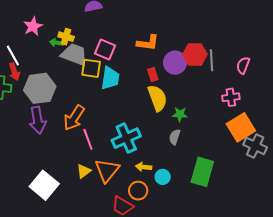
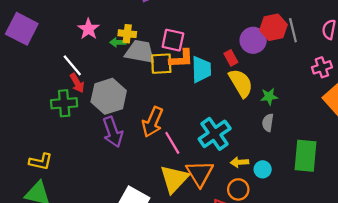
orange L-shape: (148, 43) -> (181, 59), moved
cyan trapezoid: (110, 78) -> (201, 69), moved
yellow triangle: (84, 171) -> (174, 179), size x1.8

